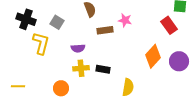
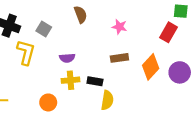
red rectangle: (169, 25) -> (168, 32), turned 66
brown rectangle: (105, 30) -> (119, 58), moved
yellow semicircle: (128, 87) -> (107, 100), moved

